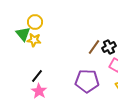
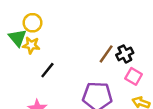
black line: (37, 76) -> (47, 70), moved

